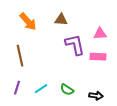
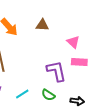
pink triangle: (100, 34) -> (73, 42), moved, turned 48
purple L-shape: (75, 45) -> (56, 71), moved

